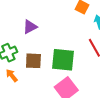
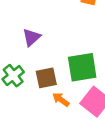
orange arrow: (12, 75) -> (61, 99), moved

